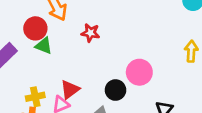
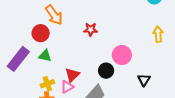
red star: (90, 33) -> (91, 29), moved
green triangle: (44, 46) -> (45, 56), moved

